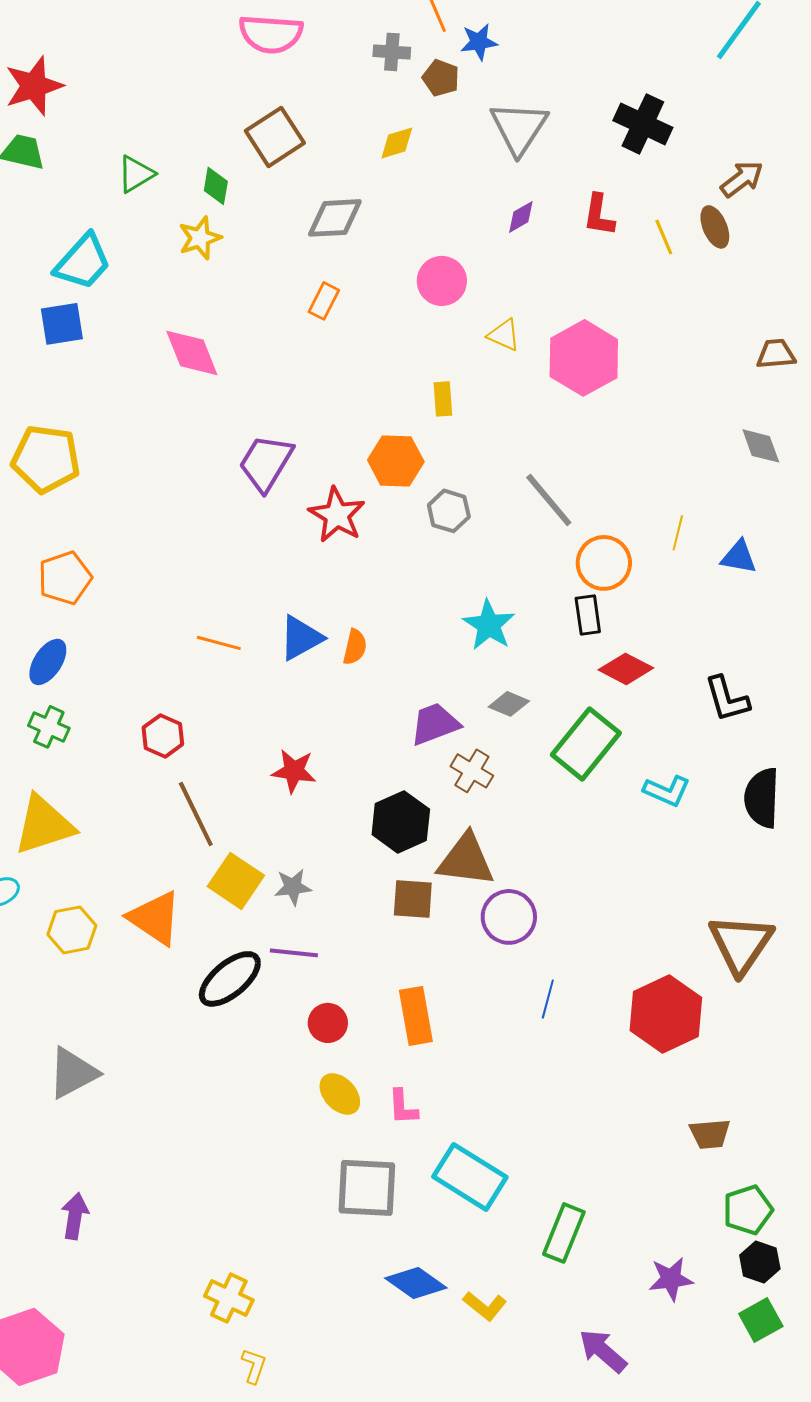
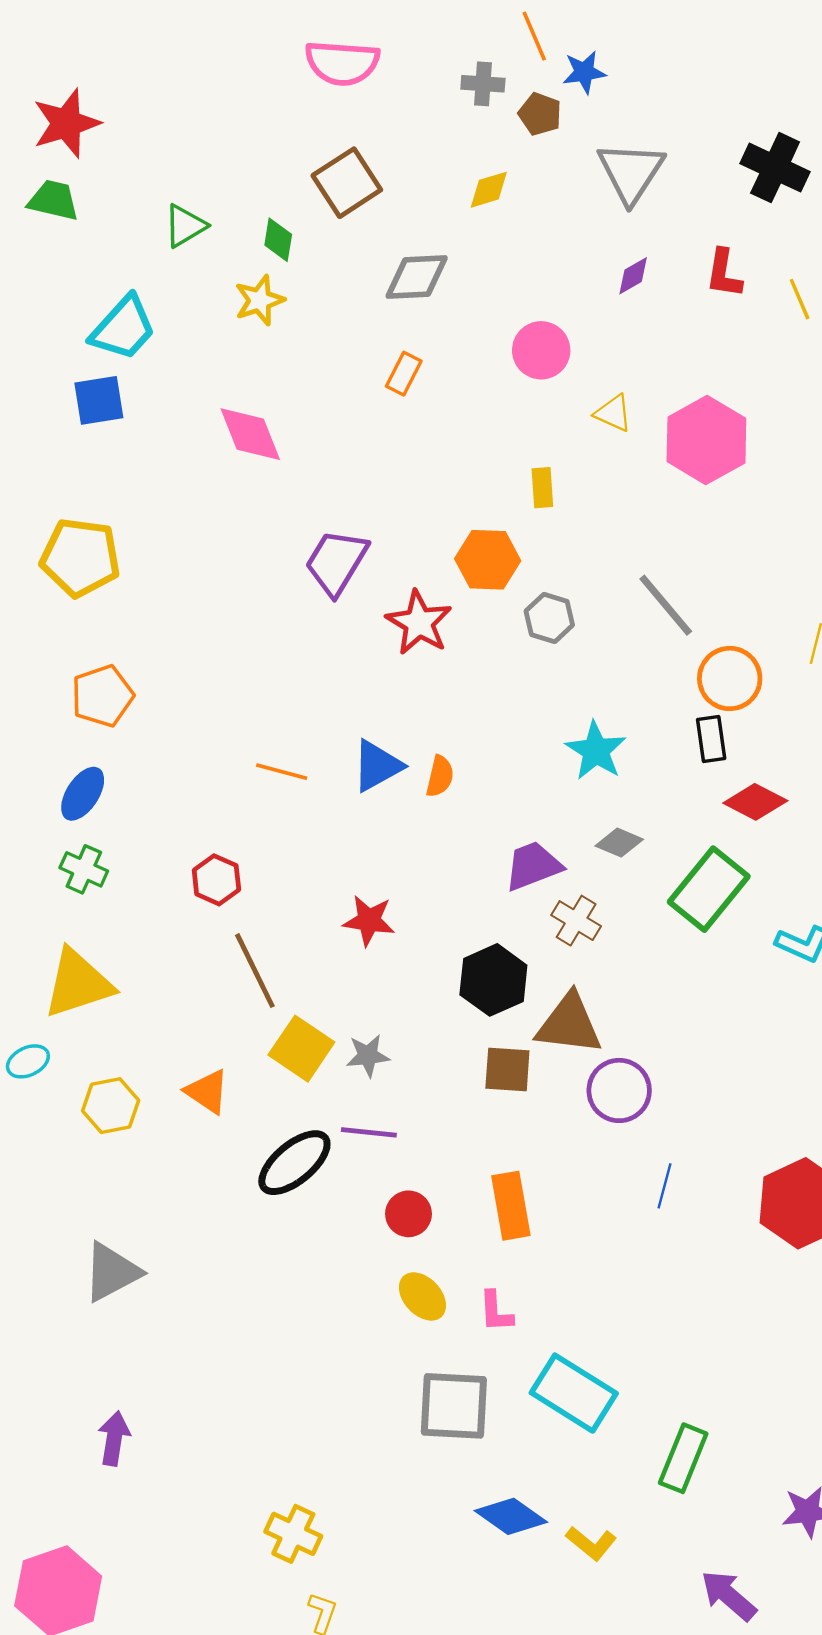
orange triangle: (155, 918) -> (207, 1092), size x0.7

